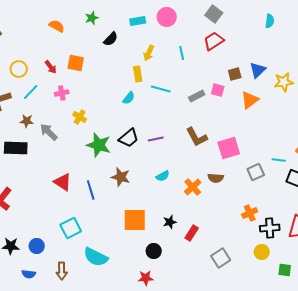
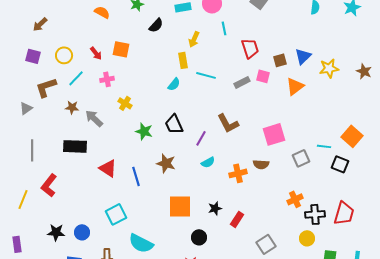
red trapezoid: (214, 41) -> (250, 48), moved, turned 105
cyan line: (182, 53) -> (224, 28), moved
brown L-shape: (197, 137) -> (228, 123), moved
black trapezoid: (129, 138) -> (174, 124), turned 105
purple line: (156, 139) -> (201, 138), moved, turned -49
green star: (99, 145) -> (144, 131), size x0.7
black rectangle: (16, 148) -> (75, 146), moved
orange cross: (193, 187) -> (238, 173), turned 30

